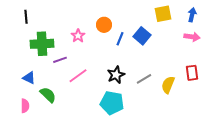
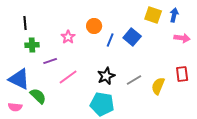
yellow square: (163, 14) -> (153, 15), turned 30
blue arrow: (192, 15) -> (174, 15), moved
black line: (26, 17) -> (25, 23), moved
green cross: (42, 44) -> (32, 45), size x0.6
blue triangle: (29, 78) -> (19, 79), size x1.6
pink semicircle: (25, 106) -> (15, 107), turned 96

